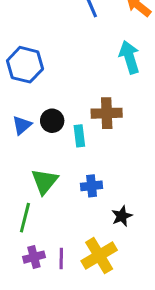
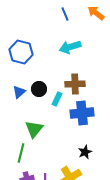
cyan arrow: (129, 57) -> (70, 47), moved, turned -90
cyan rectangle: (79, 136) -> (57, 99), turned 32
blue cross: (92, 186) -> (82, 113), moved, size x1.6

